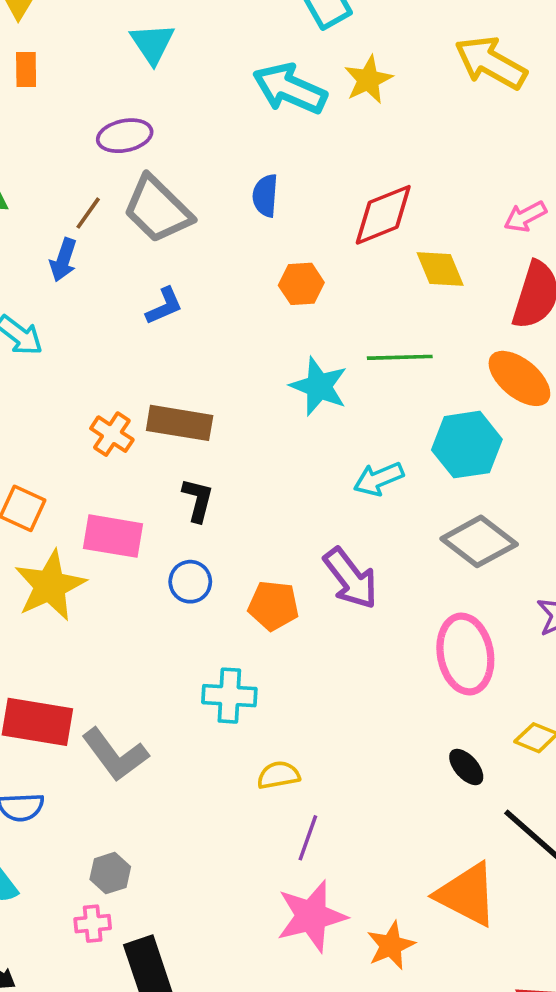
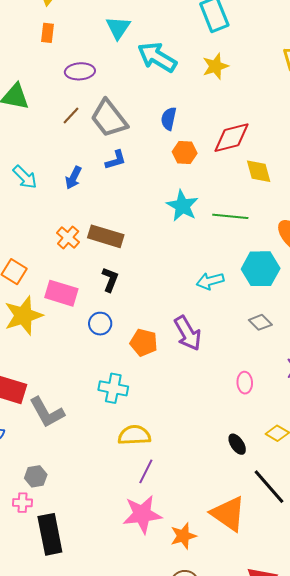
yellow star: (368, 80) -> (215, 66), moved
cyan arrow: (290, 89) -> (157, 57), moved
purple ellipse: (125, 136) -> (80, 71), moved
blue arrow: (63, 260) -> (73, 178), moved
orange hexagon: (301, 284) -> (185, 153), moved
blue L-shape: (164, 306) -> (116, 160), moved
cyan star: (319, 386) -> (182, 206), moved
gray diamond: (479, 541) -> (260, 322), size x0.6
pink ellipse: (465, 654) -> (245, 383), size x0.5
yellow semicircle: (278, 775) -> (134, 435), size x1.4

